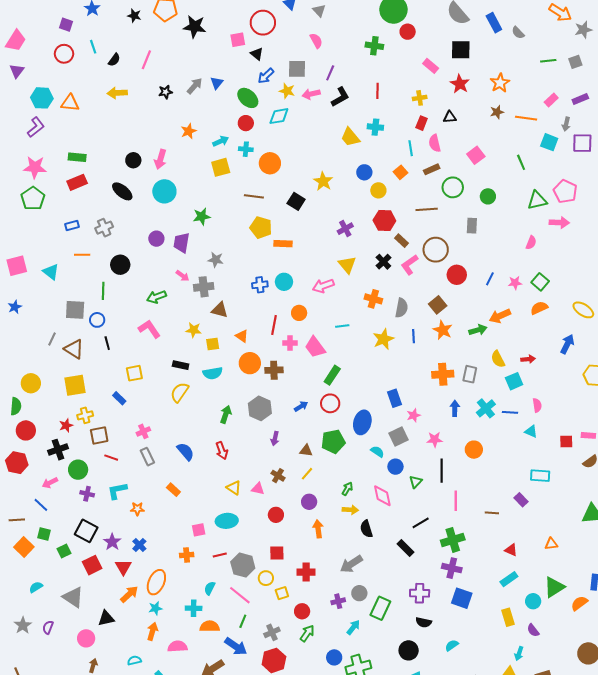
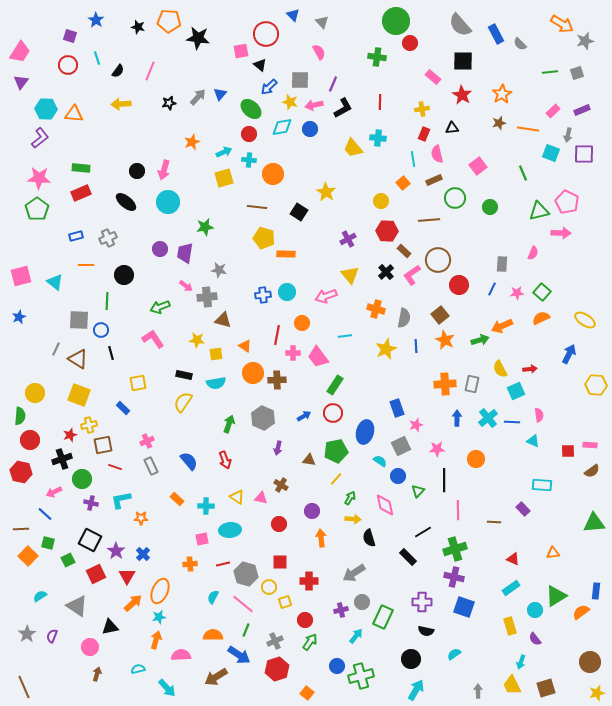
blue circle: (364, 172) -> (310, 129), moved
gray rectangle: (472, 226) -> (502, 264), moved
yellow square: (75, 385) -> (79, 395), turned 30
yellow line: (307, 474) -> (336, 479), moved
cyan cross: (194, 608) -> (206, 506), moved

